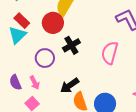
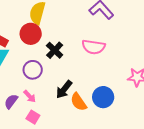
pink semicircle: (110, 53) -> (93, 47), turned -80
purple semicircle: (15, 82) -> (11, 101), turned 77

